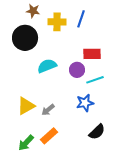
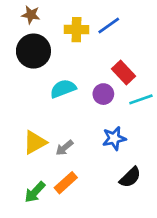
brown star: (33, 11) -> (31, 15), moved
blue line: (81, 19) -> (109, 26), turned 36
red rectangle: (92, 54) -> (124, 73), turned 48
cyan line: (95, 80) -> (141, 99), moved

